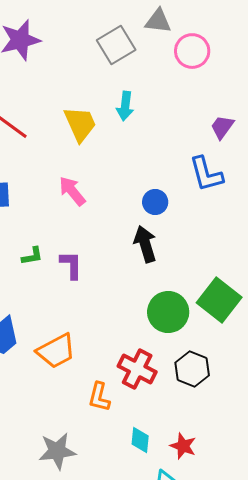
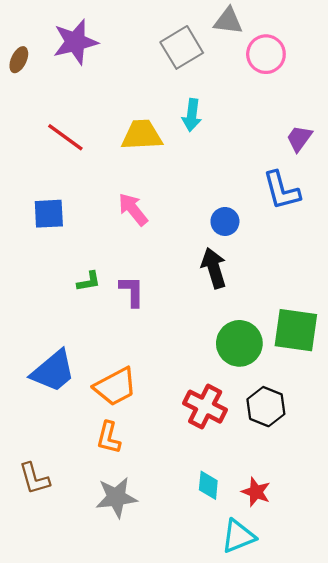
yellow trapezoid: (80, 124) -> (142, 135), turned -69
green square: (219, 300) -> (296, 330), turned -30
orange L-shape: (99, 397) -> (109, 438), moved

